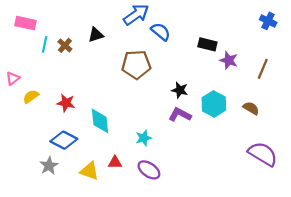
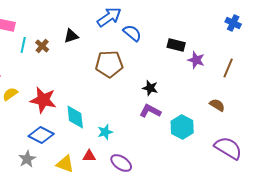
red star: (66, 103) -> (43, 100), size x1.5
cyan hexagon: (214, 104) -> (182, 127), moved
cyan star: (144, 138) -> (105, 132), moved

